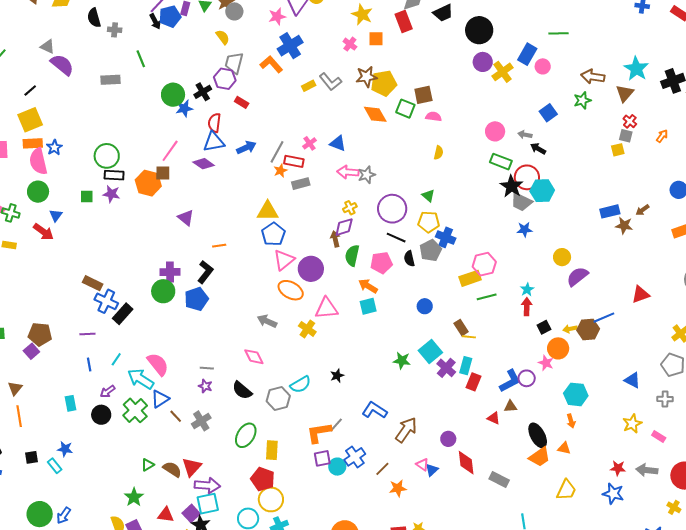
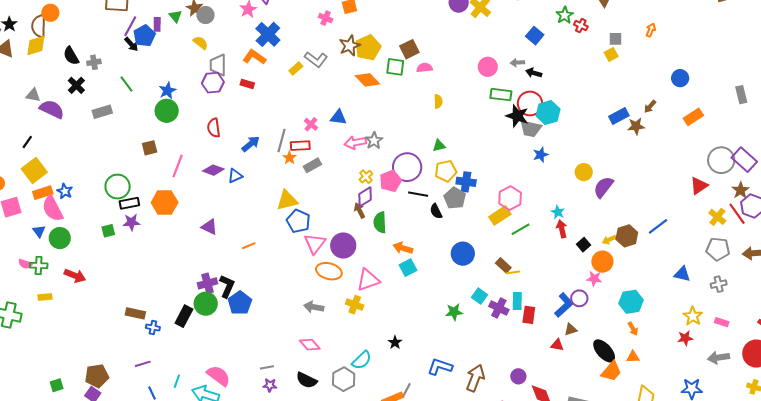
black cross: (203, 92) -> (76, 85), moved
red rectangle: (242, 102) -> (247, 84), moved
blue star: (184, 108) -> (167, 91), moved
red cross: (630, 121) -> (581, 26), moved
blue triangle: (214, 142) -> (235, 176), moved, size x0.7
brown square: (163, 173) -> (150, 148), moved
green triangle: (428, 196) -> (439, 146), turned -40
blue triangle: (56, 215) -> (39, 231), moved
pink pentagon: (381, 263) -> (391, 181), moved
black L-shape: (205, 272) -> (227, 286), moved
red triangle: (641, 295) -> (699, 186), moved
blue cross: (106, 301) -> (153, 328), size x0.6
blue circle: (425, 306) -> (463, 254), size x1.5
black rectangle: (123, 314) -> (184, 316), moved
blue line: (604, 318) -> (658, 226), moved
cyan square: (430, 351) -> (479, 296), size x0.7
red star: (618, 468) -> (685, 338), moved

